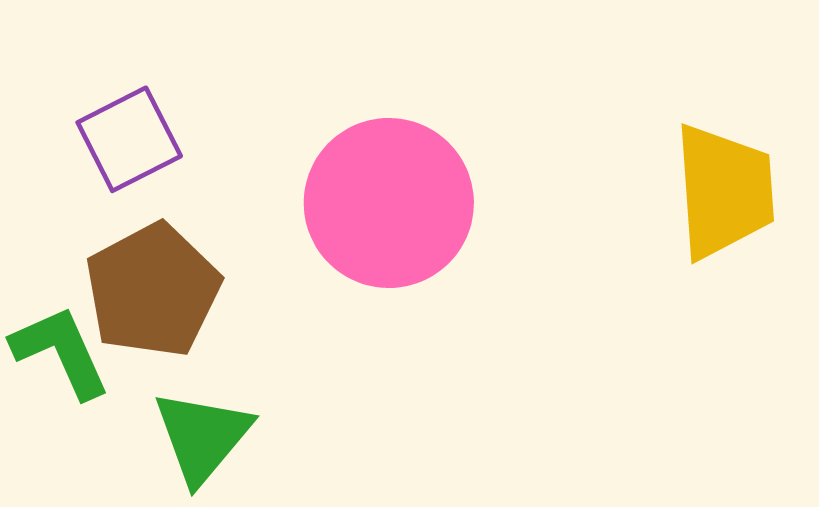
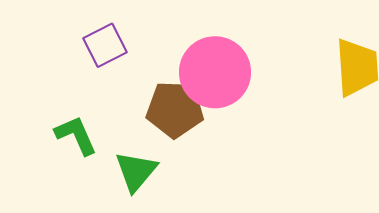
brown pentagon: (153, 290) -> (175, 109), moved, turned 30

